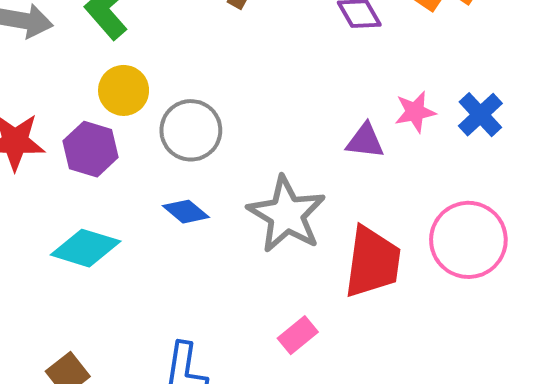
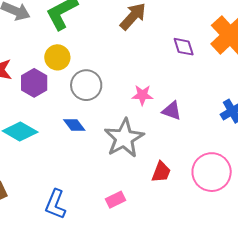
pink star: (415, 112) -> (142, 95), moved
red trapezoid: (372, 262) -> (161, 172), size x0.6

